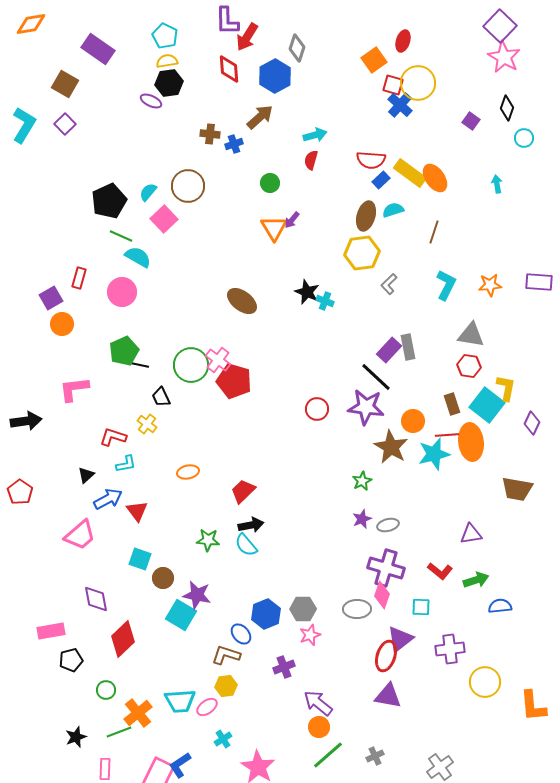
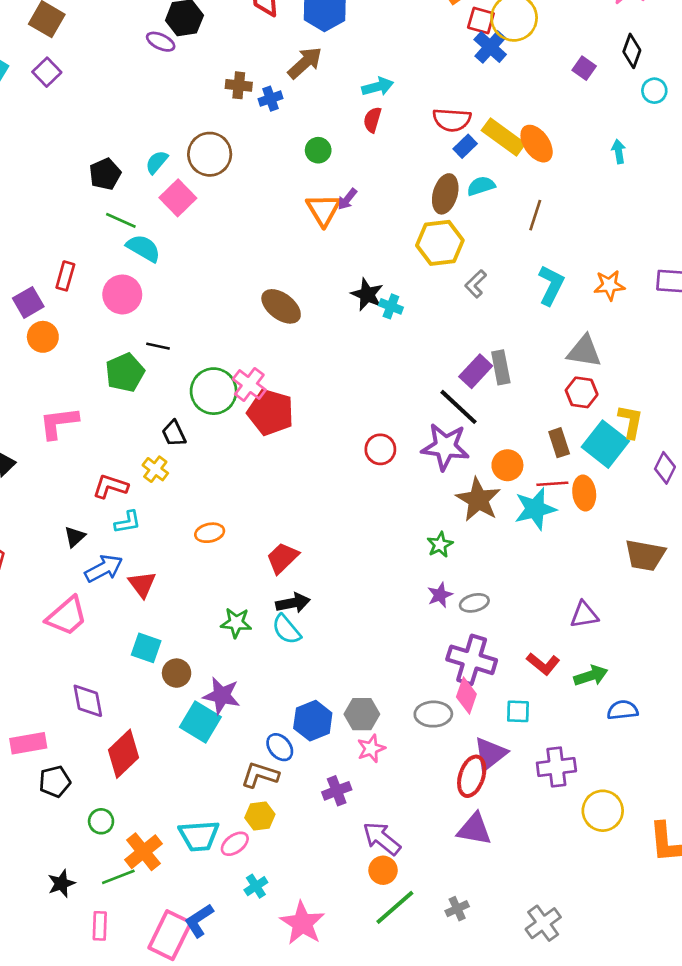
black pentagon: (109, 201) -> (105, 174), size x0.7
black line: (140, 365) -> (158, 346), moved
orange ellipse: (471, 442) -> (584, 493), size x0.7

